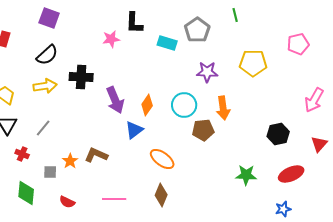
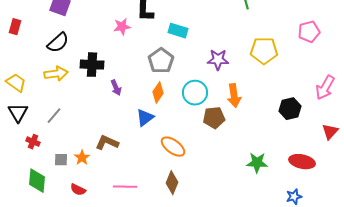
gray pentagon: (197, 30) -> (161, 61), moved
purple arrow: (115, 100) -> (116, 88), moved, size x0.6
black hexagon: (278, 134) -> (290, 109), moved
orange star: (70, 161) -> (82, 158), moved
red ellipse: (291, 174) -> (302, 162), turned 35

